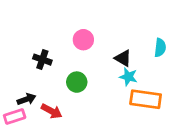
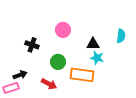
black triangle: (123, 58) -> (93, 44), turned -32
orange rectangle: (146, 99) -> (82, 75), moved
red arrow: (52, 111) -> (49, 84), moved

